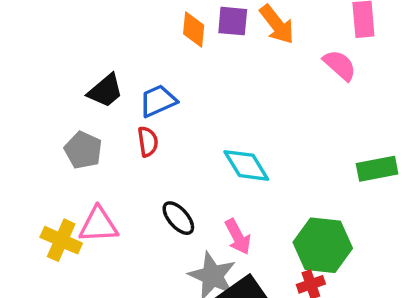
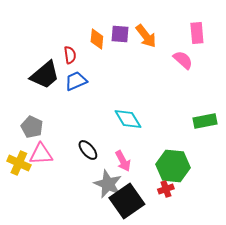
black trapezoid: (105, 91) -> (45, 75), size x1.4
red semicircle: (148, 142) -> (70, 55), moved
gray pentagon: (83, 150) -> (32, 127), moved

